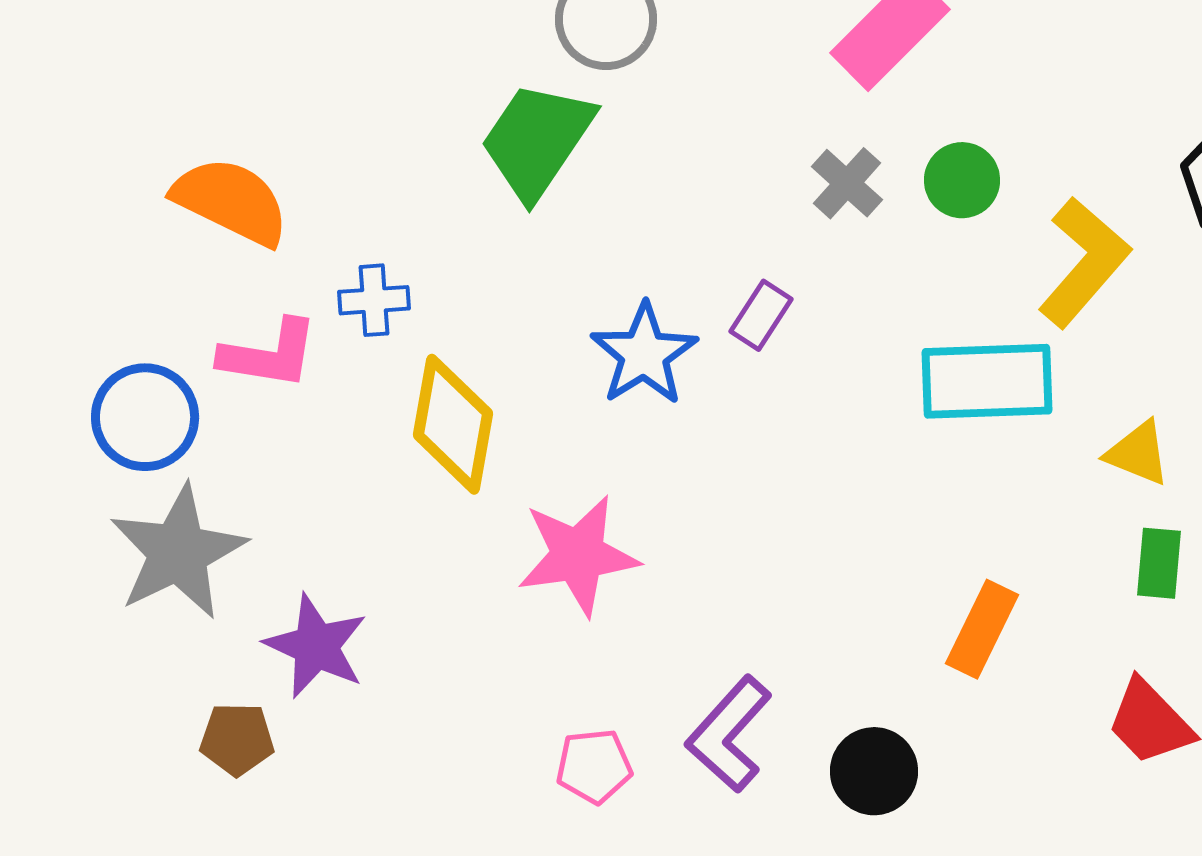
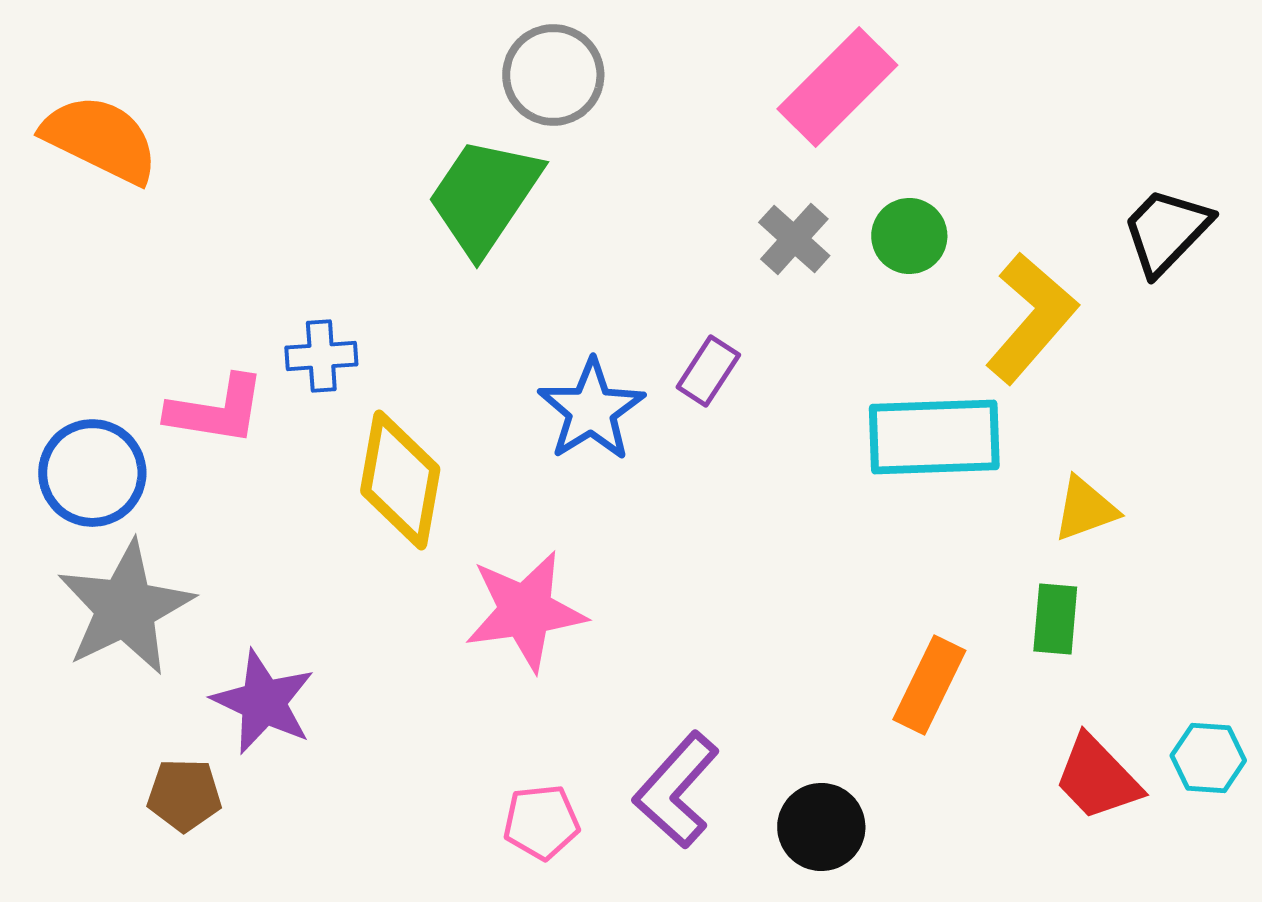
orange semicircle: (231, 201) -> (100, 139), moved
yellow triangle: (1138, 453) -> (1085, 509), turned -42
green rectangle: (1159, 563) -> (1055, 619), moved

